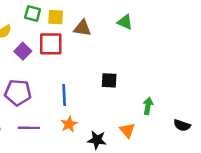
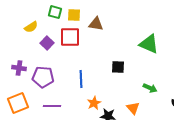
green triangle: (125, 22) -> (149, 44), moved, size x1.5
green arrow: (148, 106) -> (150, 88), turned 104
orange star: (69, 124) -> (94, 103), moved

